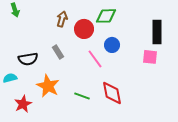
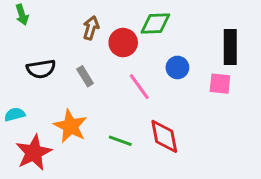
blue circle: (112, 45) -> (177, 67), moved
black semicircle: (28, 59) -> (41, 69), moved
red star: (23, 104) -> (34, 153), size x1.4

